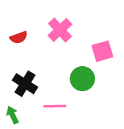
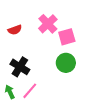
pink square: (102, 51) -> (67, 37), moved
pink line: (55, 106) -> (30, 91), moved, turned -48

